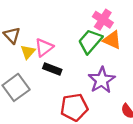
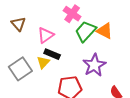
pink cross: (103, 20) -> (72, 14), moved
yellow triangle: (28, 52) -> (43, 62), moved

